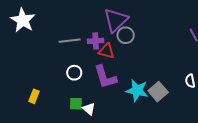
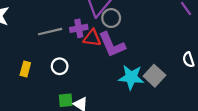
purple L-shape: (105, 77) -> (112, 45), moved
yellow rectangle: (34, 96) -> (25, 69), moved

